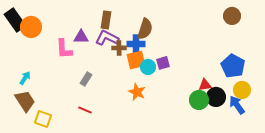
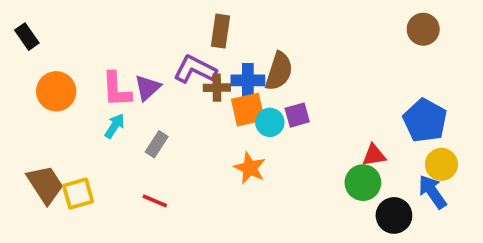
black rectangle: (15, 20) -> (27, 37), size x0.6
brown rectangle: (106, 20) -> (221, 31), moved
orange circle: (31, 27) -> (56, 91), moved
brown semicircle: (145, 29) -> (279, 71), moved
purple triangle: (81, 37) -> (147, 88), moved, turned -42
cyan arrow: (25, 78) -> (115, 126), moved
black circle: (216, 97) -> (394, 215), moved
yellow square: (43, 119) -> (78, 194), moved, turned -36

